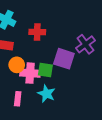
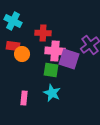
orange circle: (17, 65) -> (22, 54), moved
pink cross: (30, 73) -> (55, 51), moved

